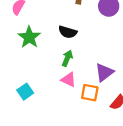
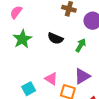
green arrow: (67, 58) -> (81, 45), moved
cyan square: (25, 92) -> (29, 89), moved

